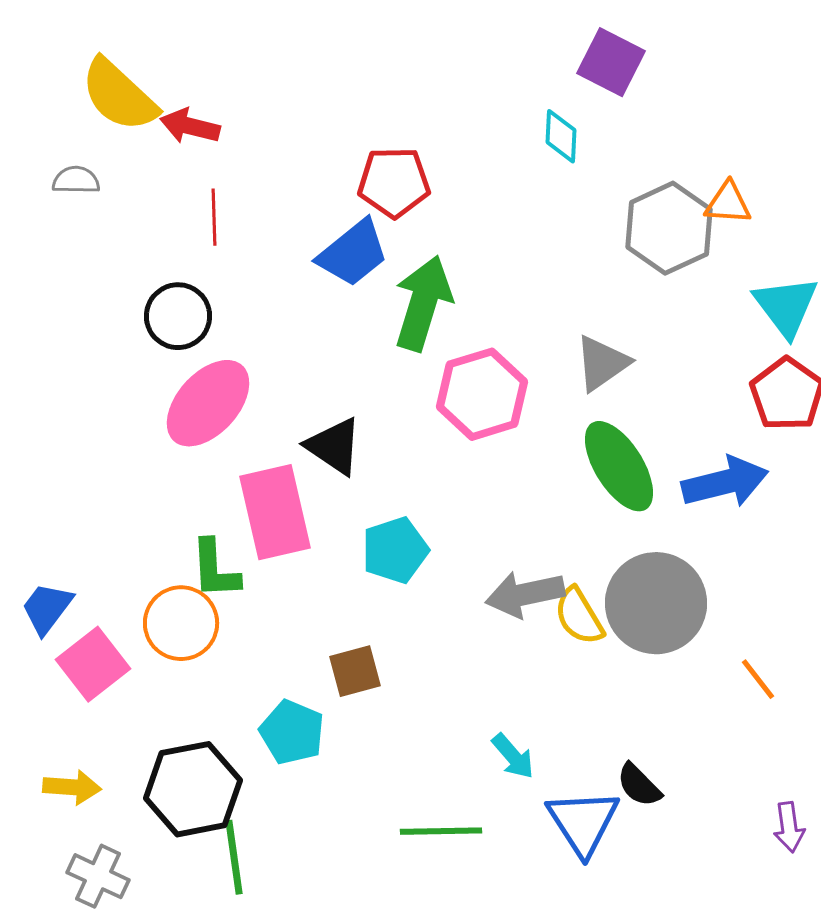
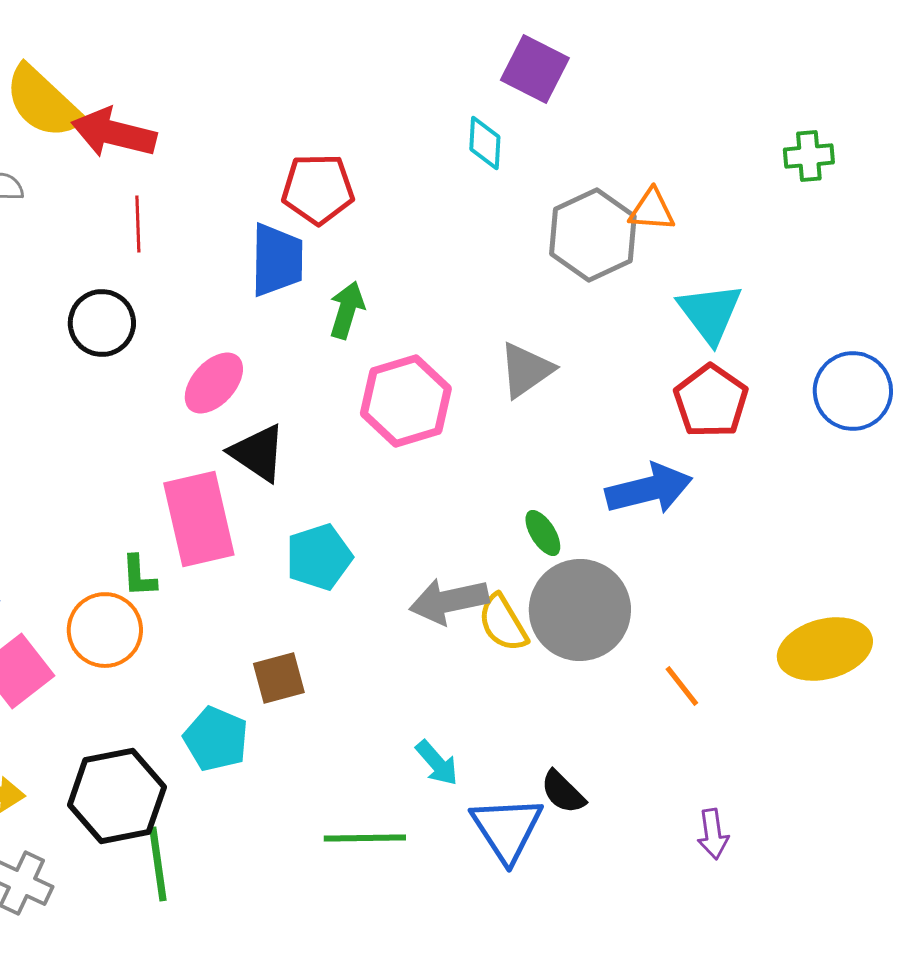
red arrow: (190, 126) -> (114, 133), size x1.4
blue trapezoid: (353, 253) -> (277, 260), turned -50
green arrow: (423, 303) -> (347, 310), size x0.6
pink ellipse: (208, 403) -> (214, 383), moved, size x0.7
green ellipse: (619, 466) -> (543, 533), moved, size x0.5
green L-shape: (215, 569) -> (139, 576), size x0.7

